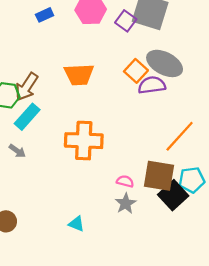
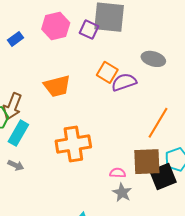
gray ellipse: (165, 63) -> (153, 59), moved, size x0.7
black square: (173, 195) -> (163, 177), turned 32

